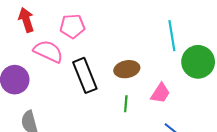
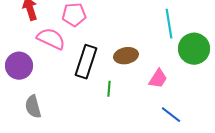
black rectangle: (85, 75) -> (86, 62), turned 40
green line: (126, 104) -> (109, 89), moved

